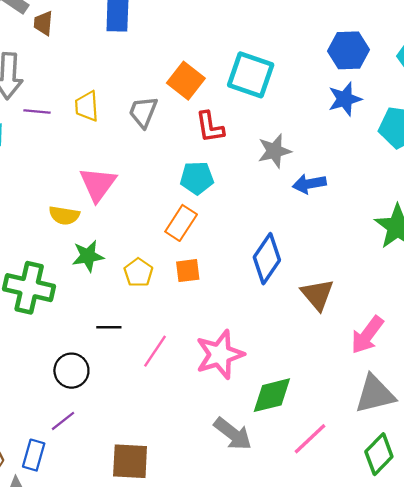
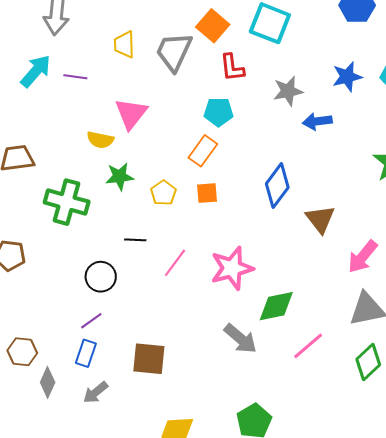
blue star: (345, 99) -> (347, 77), moved
purple line: (37, 112) -> (75, 77), moved
gray trapezoid: (143, 112) -> (174, 52), size x1.4
blue rectangle: (34, 455) -> (86, 353), moved

